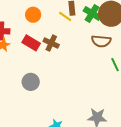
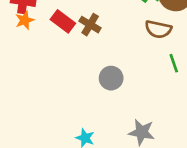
gray circle: (31, 82) -> (111, 78), moved

